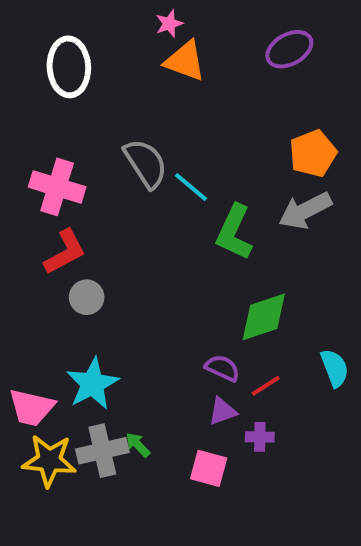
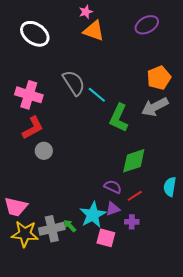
white ellipse: (69, 67) -> (35, 34), turned -52
cyan semicircle: (335, 368) -> (170, 187), turned -150
cyan star: (93, 384) -> (93, 215), moved

